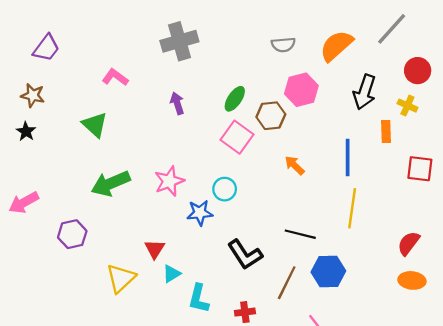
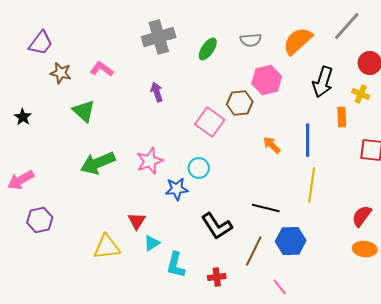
brown star: (33, 95) -> (61, 73), moved
green ellipse: (235, 99) -> (208, 49), moved
orange arrow: (295, 165) -> (272, 145), moved
purple hexagon: (72, 234) -> (40, 220), moved
yellow triangle: (121, 278) -> (107, 247), turned 36

